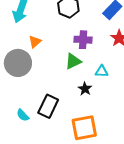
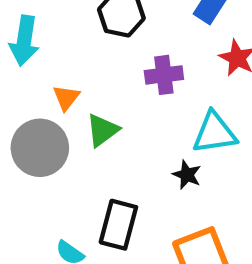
green triangle: (73, 61) -> (103, 130), moved
cyan triangle: (102, 71) -> (214, 133), size x1.6

